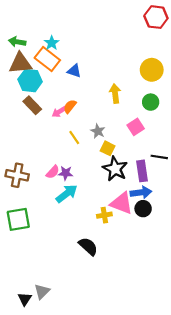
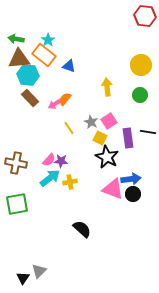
pink square: (136, 127) -> (109, 121), moved
black line: (159, 157) -> (148, 132), moved
purple rectangle: (142, 171) -> (128, 138), moved
cyan arrow: (67, 194) -> (50, 178), moved
yellow cross: (104, 215) -> (70, 182), moved

